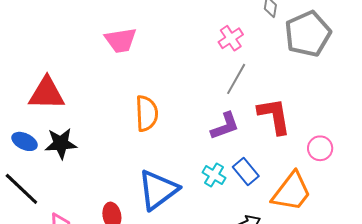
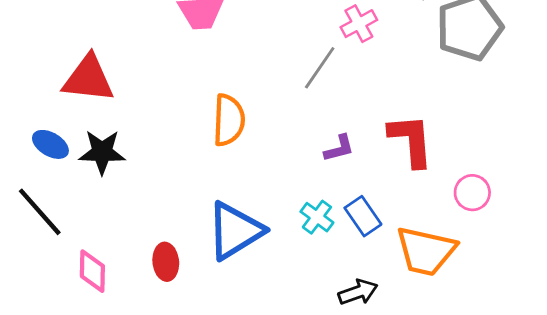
gray line: (236, 79) -> (320, 68), moved
purple L-shape: (225, 126) -> (339, 148), size x0.7
orange trapezoid: (292, 192) -> (426, 251), turned 60

